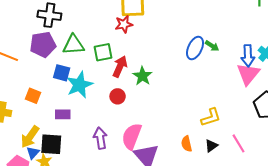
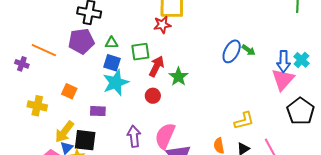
green triangle: (73, 45) -> (112, 43), size x0.6
blue square: (62, 73) -> (112, 63), moved

